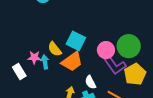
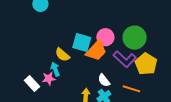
pink circle: (106, 50) -> (105, 37), moved
pink star: (34, 57) -> (49, 79), moved
orange trapezoid: (72, 62) -> (96, 51), moved

